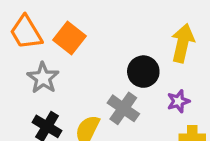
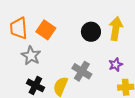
orange trapezoid: (26, 32) -> (19, 28), turned 30
black circle: (143, 72) -> (91, 32), moved

